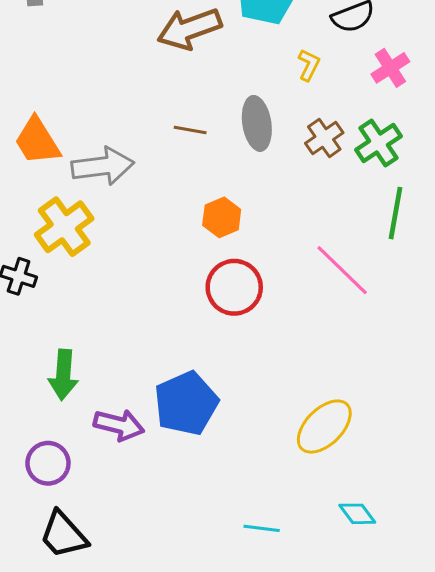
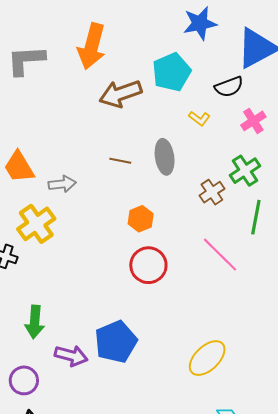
yellow L-shape: (309, 65) -> (199, 118), turned 100
brown cross: (324, 138) -> (212, 192), moved
gray arrow: (103, 166) -> (62, 184), size x0.7

